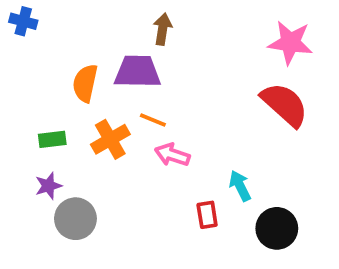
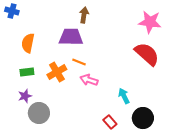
orange semicircle: (85, 83) -> (28, 43), moved
red rectangle: (207, 215) -> (110, 122), moved, turned -32

